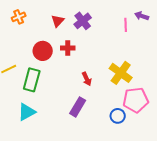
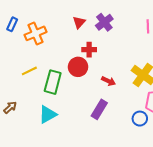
orange cross: (19, 17) -> (35, 33), moved, size x1.5
red circle: (43, 51) -> (78, 67), moved
red arrow: (87, 79) -> (108, 81), turned -40

